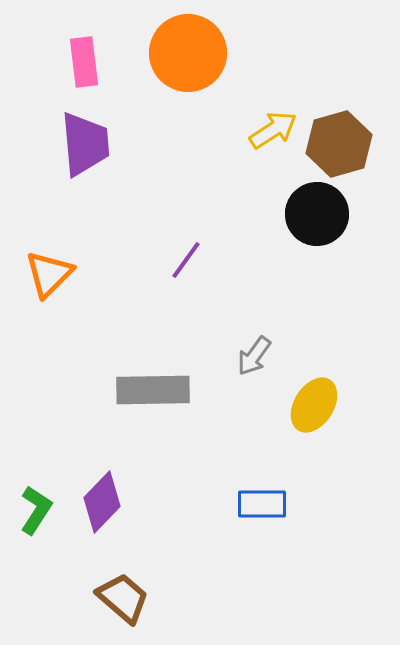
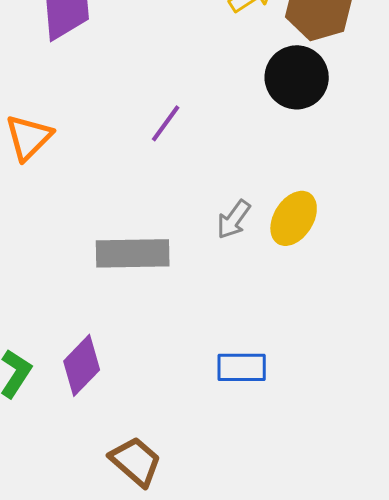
yellow ellipse: (314, 405) -> (294, 218), moved
brown trapezoid: (123, 598) -> (136, 461), moved

